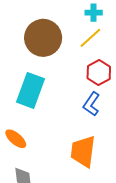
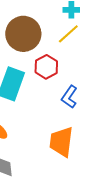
red hexagon: (99, 73) -> (46, 67), moved

